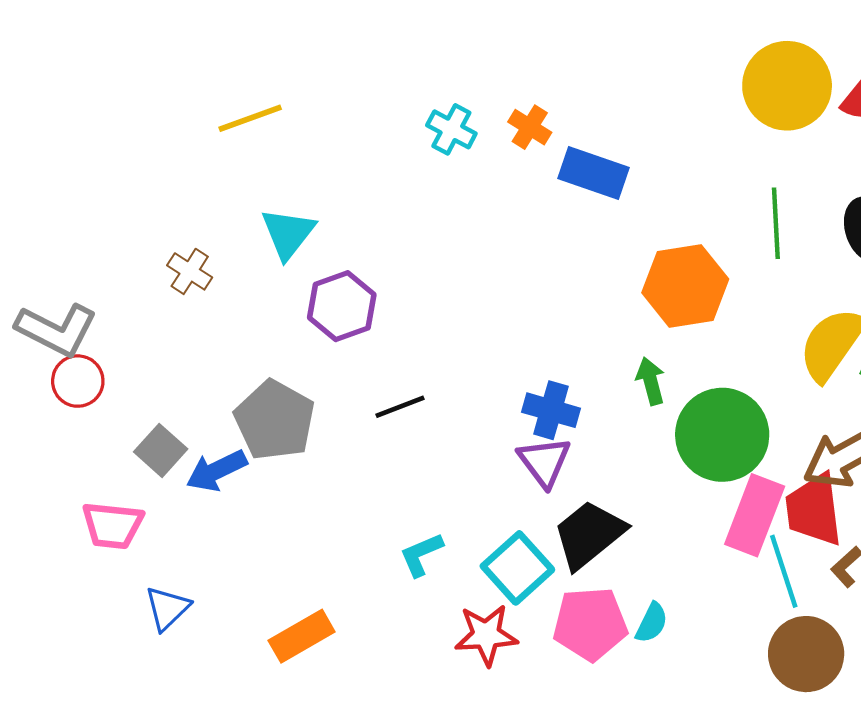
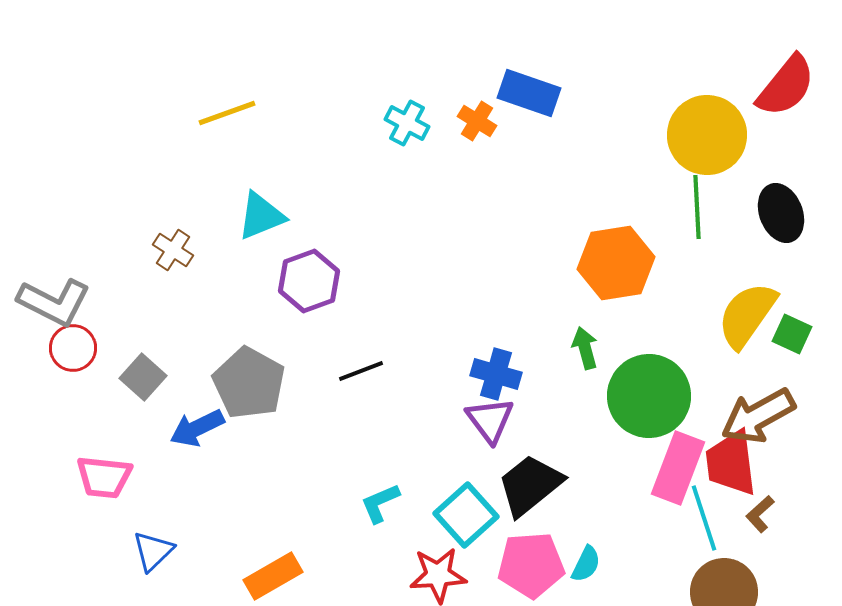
yellow circle: (787, 86) -> (707, 135), moved
blue rectangle: (594, 173) -> (529, 93), moved
cyan triangle: (288, 233) -> (261, 216), turned 30
gray square: (161, 450) -> (143, 377), moved

